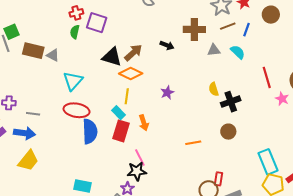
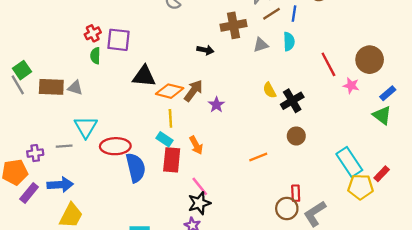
cyan semicircle: (238, 52) -> (289, 42), turned 56
brown arrow: (133, 53) -> (193, 91), moved
cyan triangle: (73, 81) -> (86, 127), moved
gray line: (33, 114) -> (64, 146), moved

